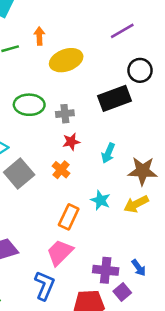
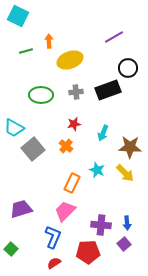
gray cross: (65, 114) -> (76, 92), moved
yellow arrow: (136, 204) -> (125, 173), turned -108
blue arrow: (139, 268) -> (127, 223), turned 32
purple square: (122, 292) -> (124, 244), moved

